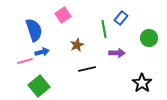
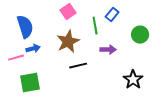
pink square: (63, 15) -> (68, 12), moved
brown star: (77, 45) -> (68, 42), size x1.6
green square: (39, 86) -> (30, 83), turned 30

